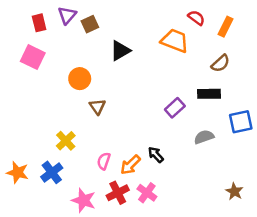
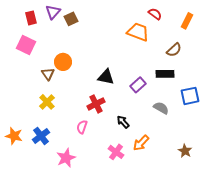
orange rectangle: (225, 27) -> (187, 21), moved
black triangle: (120, 51) -> (106, 77), moved, turned 42
brown triangle: (97, 107) -> (48, 74), moved
gray semicircle: (204, 137) -> (161, 108), turned 49
yellow cross: (66, 141) -> (47, 102), moved
orange arrow: (130, 165) -> (141, 143), moved
red cross: (118, 193) -> (96, 104), moved
pink star: (83, 200) -> (66, 158), turned 30

